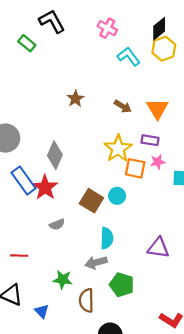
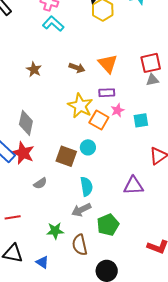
cyan L-shape: (129, 56) -> (53, 24), moved
orange square: (135, 168) -> (99, 120), turned 30
green pentagon: (122, 285) -> (108, 225), turned -30

